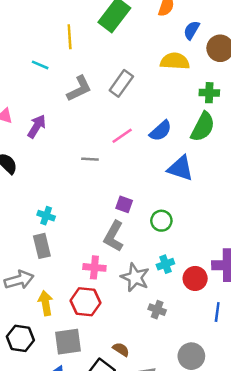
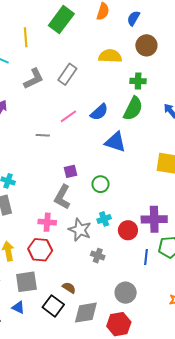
blue semicircle: (192, 30) -> (133, 18), moved
purple square: (124, 204) -> (70, 171), turned -32

